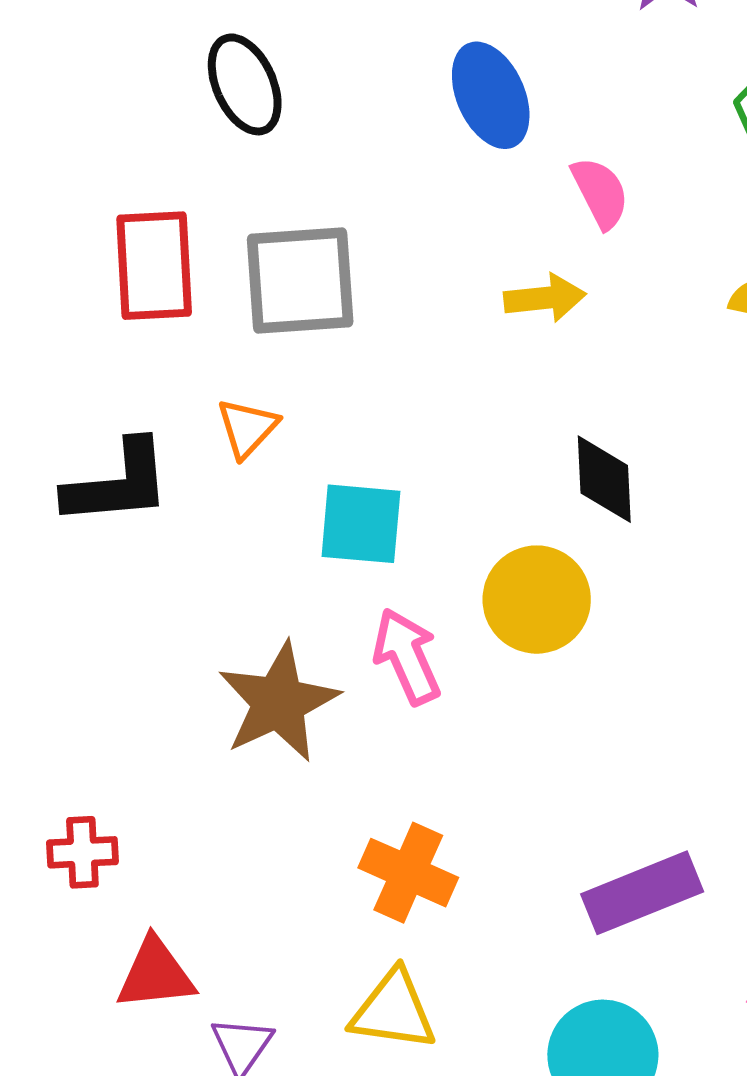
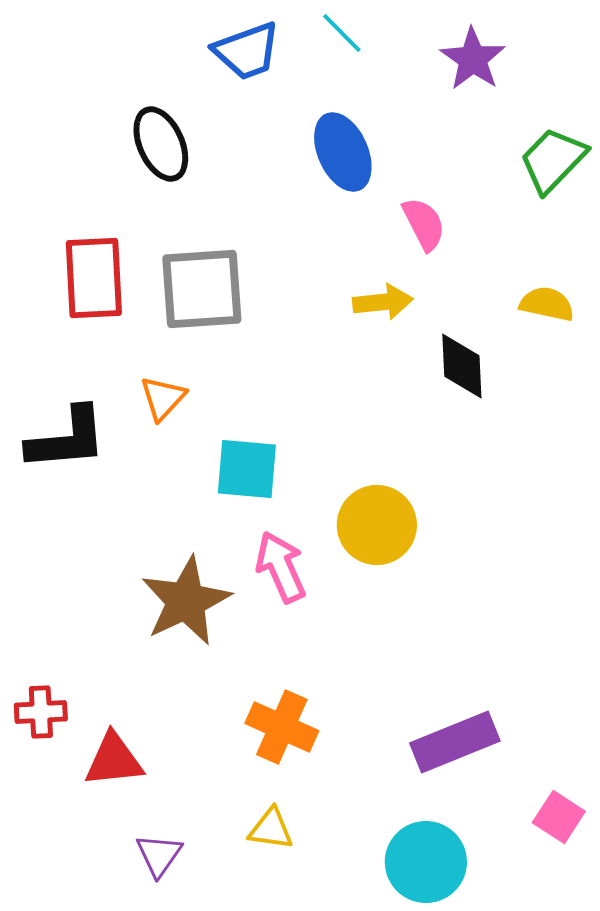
black diamond: (604, 479) -> (462, 366), moved
red triangle: (155, 974) -> (114, 760), moved
yellow triangle: (393, 1010) -> (271, 829), size x0.7

